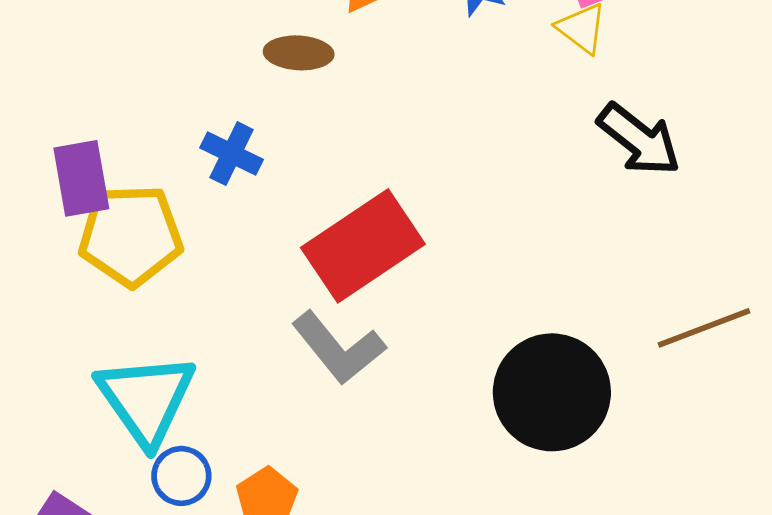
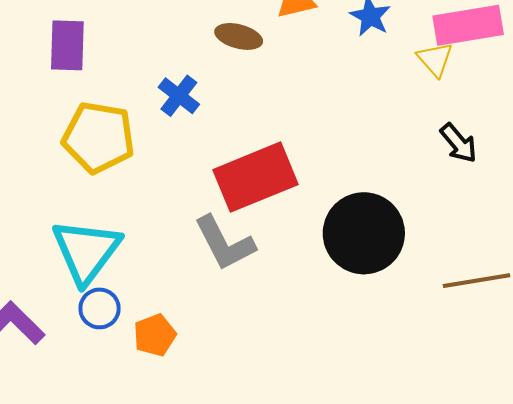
black arrow: (639, 139) -> (459, 143), size x0.7
purple rectangle: (81, 178) -> (67, 45), moved
black circle: (552, 392) -> (364, 233), moved

